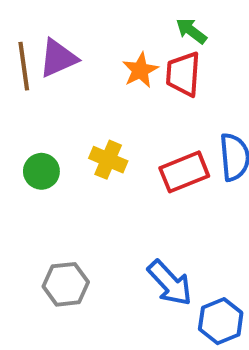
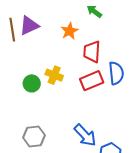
red trapezoid: (183, 74) -> (92, 52), moved
green circle: (41, 171) -> (32, 83), moved

